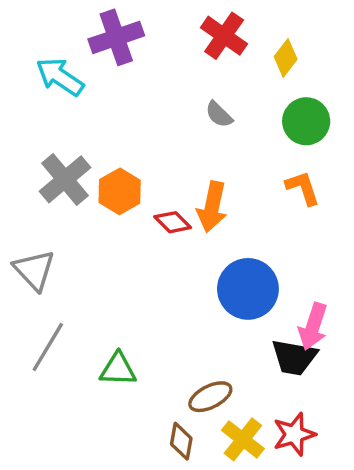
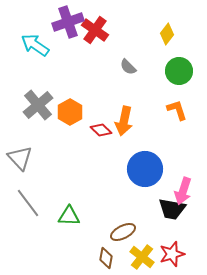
red cross: (224, 36) -> (95, 30), moved
gray line: (48, 347) -> (28, 203), turned -68

